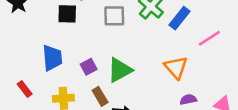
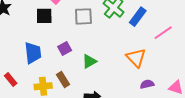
purple square: (89, 67) -> (65, 48), moved
green triangle: (120, 70) -> (89, 61), size x0.7
brown rectangle: (100, 96) -> (63, 80), moved

